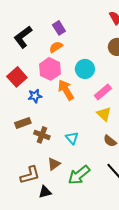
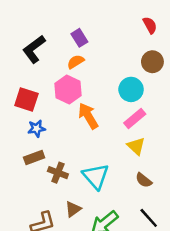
cyan circle: (85, 69) -> (131, 89), moved
red square: (17, 77) -> (26, 100), turned -30
blue star: (35, 96) -> (37, 129), moved
cyan triangle: (72, 138) -> (96, 176), size x1.6

